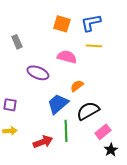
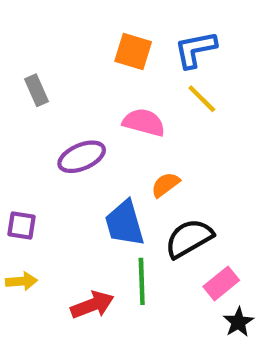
yellow line: (94, 46) -> (202, 99), turned 42
purple ellipse: (38, 73) -> (82, 157), turned -45
blue trapezoid: (58, 104) -> (125, 223), turned -65

